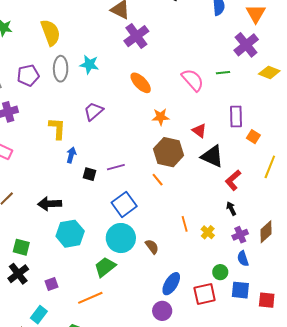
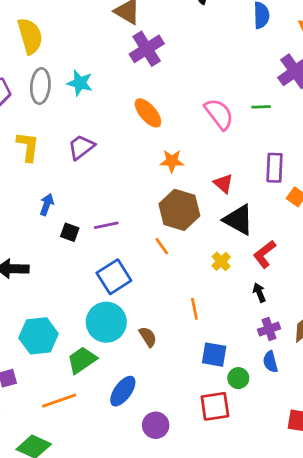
yellow L-shape: (57, 128) -> (28, 147), moved
yellow cross: (208, 232) -> (221, 261), moved
cyan hexagon: (70, 234) -> (39, 336), moved
blue ellipse: (171, 284) -> (123, 391), moved
blue square: (240, 290) -> (214, 355), moved

